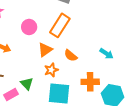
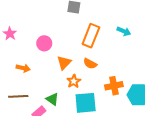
orange rectangle: (60, 25) -> (91, 36), moved
cyan arrow: (107, 54) -> (124, 31), moved

